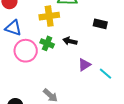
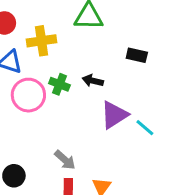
yellow cross: (49, 16) -> (42, 41), moved
purple triangle: (84, 65) -> (114, 115), size x1.5

